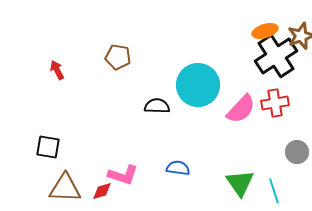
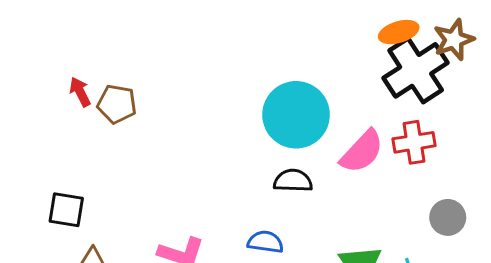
brown pentagon: (118, 57) -> (117, 104), moved
black semicircle: (157, 106) -> (293, 181), moved

